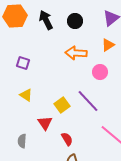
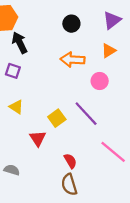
black arrow: (46, 20) -> (20, 43), moved
red semicircle: (67, 139) -> (70, 161), moved
gray semicircle: (22, 141) -> (12, 170), moved, turned 104

